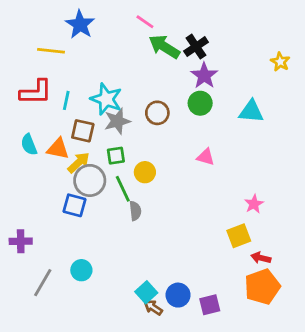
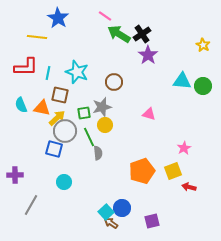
green circle: (200, 103) -> (203, 86), moved
gray star: (117, 121) -> (102, 107), moved
cyan circle: (81, 270) -> (64, 182), moved
orange pentagon: (262, 287) -> (142, 171), moved
blue circle: (178, 295) -> (122, 208), moved

